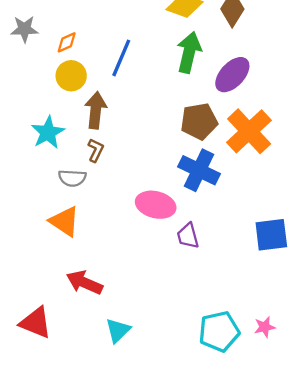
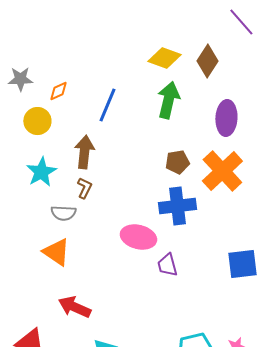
purple ellipse: (232, 75) -> (226, 118), moved, turned -40
yellow circle: (71, 76) -> (37, 121), moved
brown pentagon: (199, 121) -> (177, 162), size x0.7
blue cross: (199, 170) -> (177, 206), turned -33

